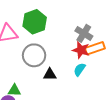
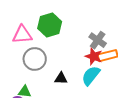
gray circle: (34, 55) -> (35, 59), moved
cyan semicircle: (80, 70) -> (91, 76), size x1.5

